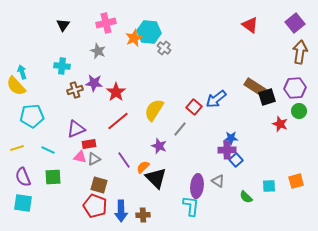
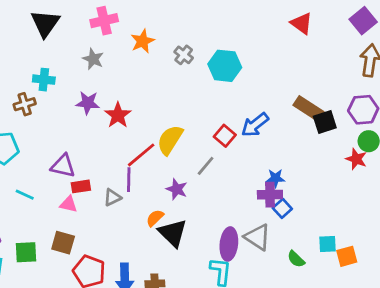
black triangle: (63, 25) -> (45, 23), size x1.6
cyan hexagon: (149, 32) -> (225, 66), moved
brown cross: (75, 90) -> (25, 104), moved
red line: (118, 121) -> (141, 155), moved
red star: (280, 124) -> (356, 159), moved
purple triangle: (76, 129) -> (63, 166), turned 36
gray triangle: (94, 159) -> (112, 197), moved
purple line: (124, 160) -> (129, 180), moved, turned 36
green square: (53, 177) -> (26, 252), moved
gray triangle: (218, 181) -> (258, 237), size x1.5
orange square: (296, 181) -> (347, 256), moved
brown square: (99, 185) -> (63, 243), moved

